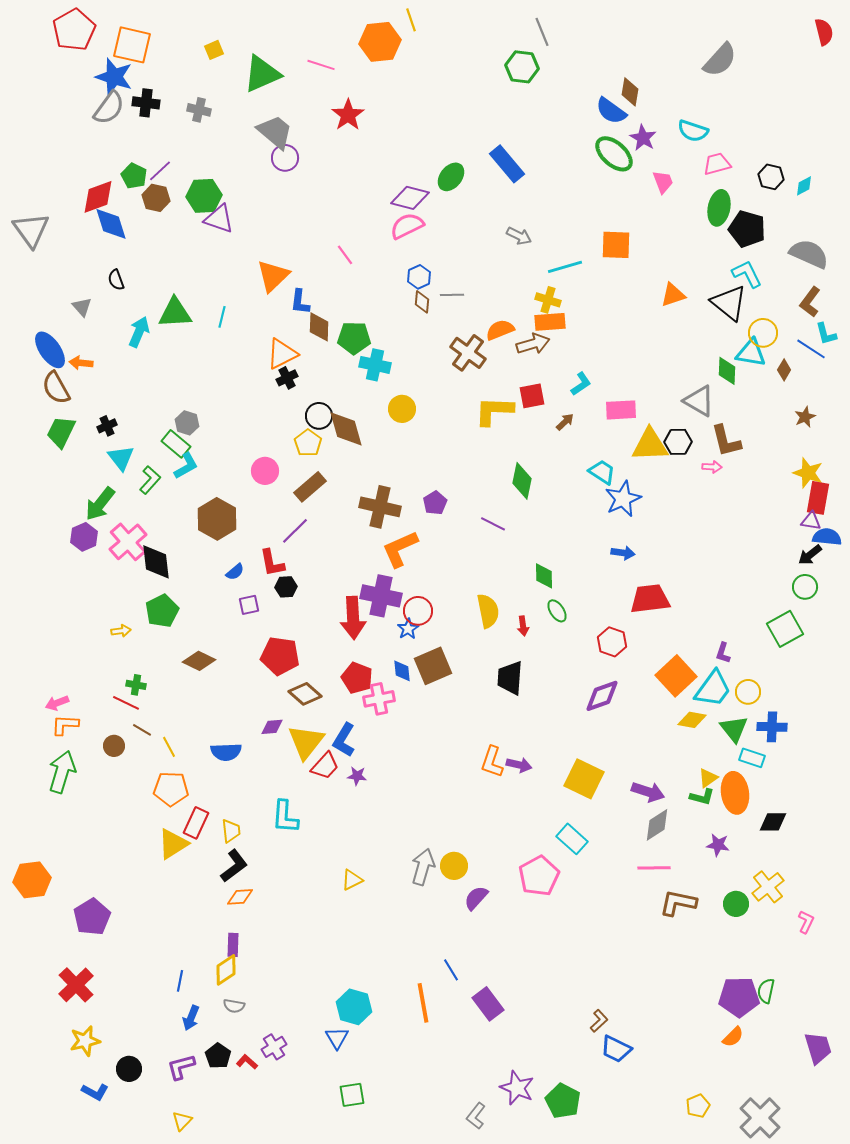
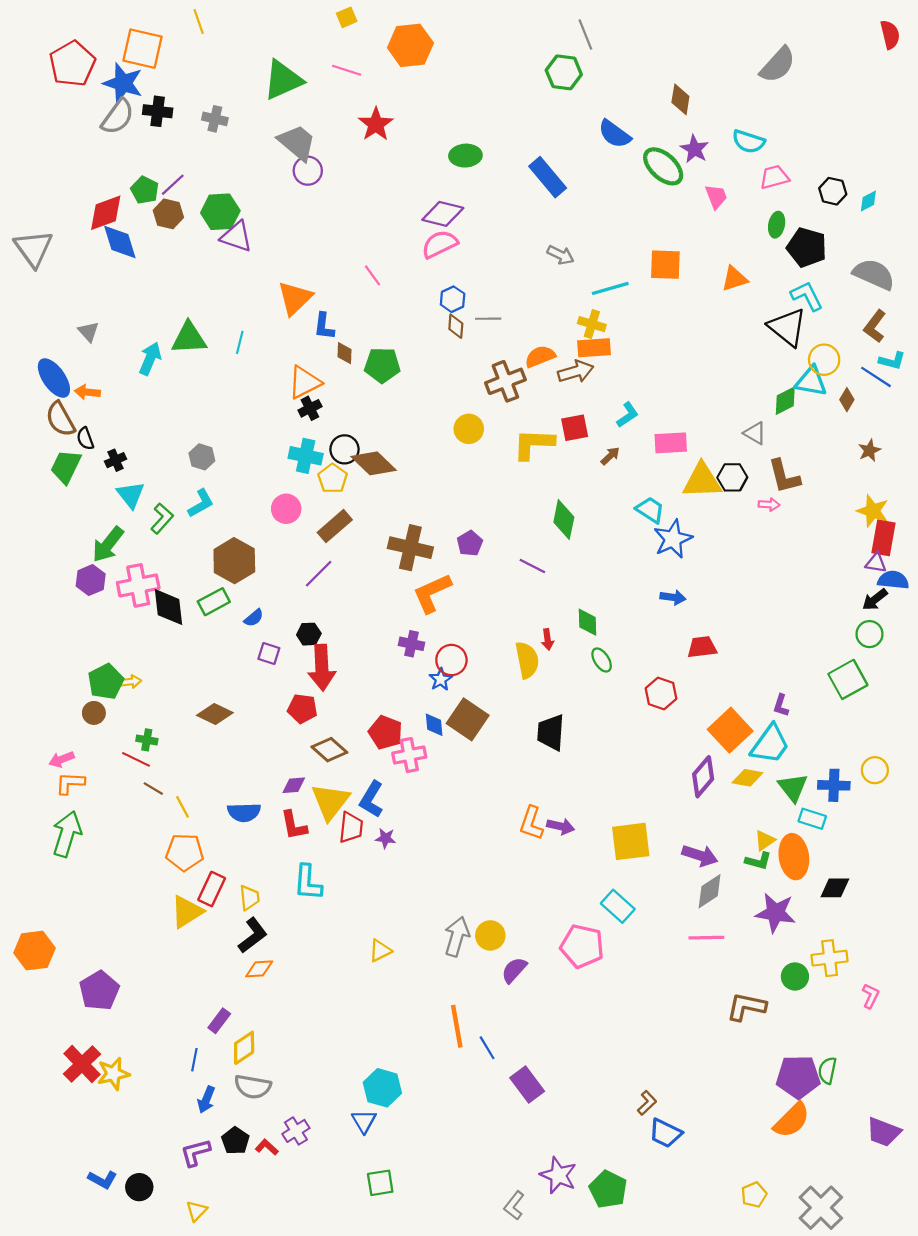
yellow line: (411, 20) -> (199, 22), moved
red pentagon: (74, 30) -> (72, 64), moved
yellow square: (214, 50) -> (347, 17), moved
blue semicircle: (611, 111) -> (615, 134), moved
green ellipse: (451, 177) -> (465, 156), moved, turned 48
green ellipse: (719, 208) -> (777, 225), size x0.7
black semicircle: (116, 280) -> (85, 439), moved
orange triangle: (673, 295) -> (734, 279), moved
brown diamond: (319, 327) -> (344, 353), size x0.7
cyan L-shape: (826, 334) -> (892, 361), turned -60
brown cross: (468, 353) -> (505, 381), turned 33
cyan cross: (375, 365) -> (306, 456), moved
green diamond: (727, 371) -> (785, 401), turned 60
gray triangle: (699, 401) -> (755, 433), size x0.7
yellow circle: (402, 409) -> (469, 429), moved
brown diamond: (346, 429) -> (374, 463), turned -30
green rectangle: (176, 444) -> (214, 602), moved, turned -68
pink cross: (128, 542) -> (138, 585), turned 30
red L-shape: (272, 563) -> (294, 825), moved
purple cross: (381, 596) -> (411, 644), size x0.6
red trapezoid: (650, 599) -> (702, 647), size x0.7
purple square: (249, 605) -> (269, 654), turned 30
green pentagon: (162, 611) -> (106, 682), moved
red arrow: (353, 618) -> (322, 668), moved
red arrow: (523, 626) -> (548, 639), moved
red pentagon: (280, 656) -> (302, 709), size x0.7
brown square: (433, 666) -> (468, 719), turned -33
yellow circle: (748, 692) -> (875, 770), moved
purple diamond: (602, 696) -> (703, 777), moved, turned -30
brown circle: (114, 746) -> (94, 713), moved
red trapezoid: (325, 766) -> (351, 827), turned -36
yellow square: (584, 779) -> (631, 841), turned -33
purple star: (718, 845) -> (775, 913), size x1.6
pink pentagon: (539, 876) -> (582, 946), turned -30
yellow cross: (768, 887) -> (830, 958), turned 32
brown L-shape: (678, 903) -> (746, 1007), moved
purple rectangle: (233, 945) -> (219, 1021), moved, turned 35
orange line: (423, 1003) -> (457, 1026), moved
gray semicircle: (234, 1006) -> (253, 1087), size x1.6
orange semicircle: (733, 1037) -> (792, 1120), size x1.6
yellow star: (85, 1041) -> (113, 1074), moved
purple trapezoid: (818, 1048) -> (884, 1132), turned 128
black circle: (129, 1069) -> (139, 1187), moved

